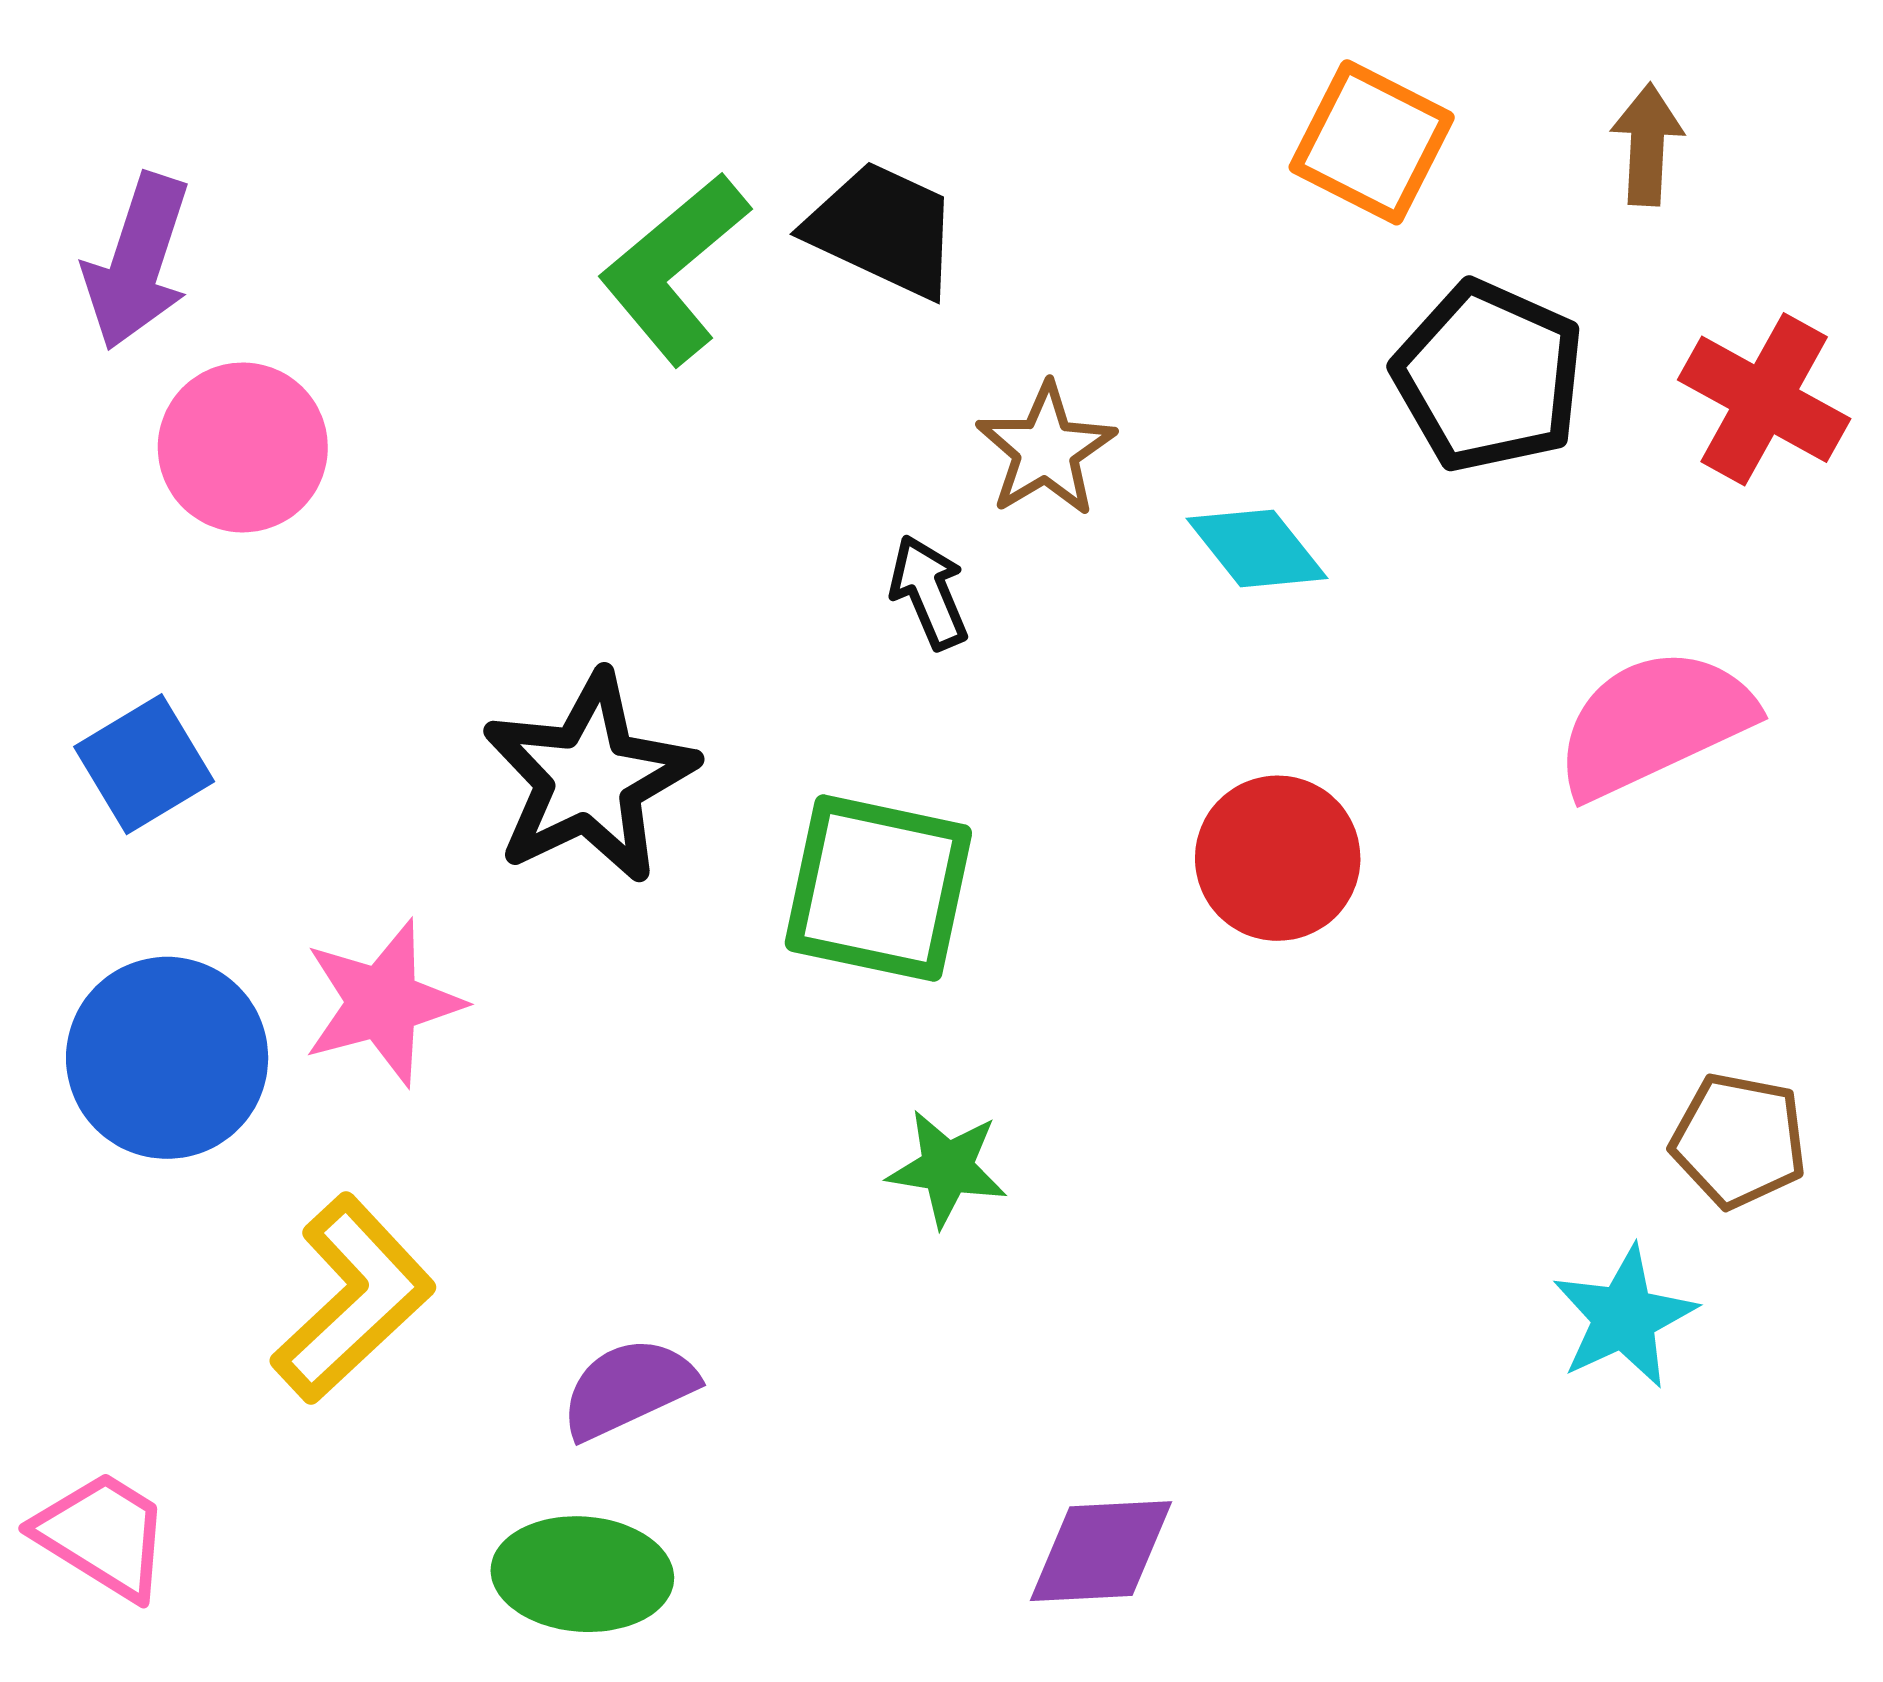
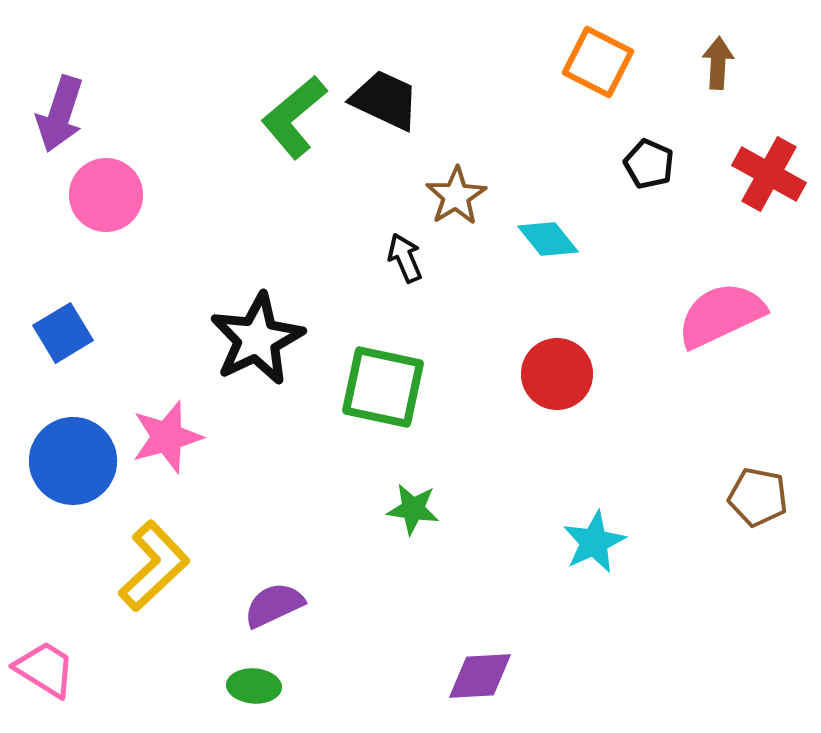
black pentagon: (1489, 376) -> (649, 164), size x0.6
cyan star: (1624, 1317) -> (594, 542), moved
green ellipse: (582, 1574) -> (254, 686), size x0.7

